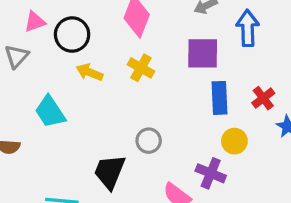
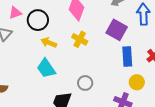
purple square: (203, 53) -> (117, 30), turned 30
cyan trapezoid: (50, 112) -> (46, 68), moved

